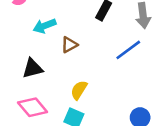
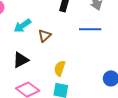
blue line: (128, 50) -> (90, 29), turned 50

